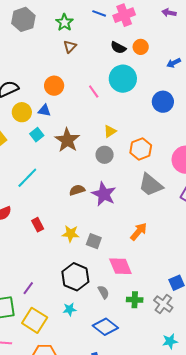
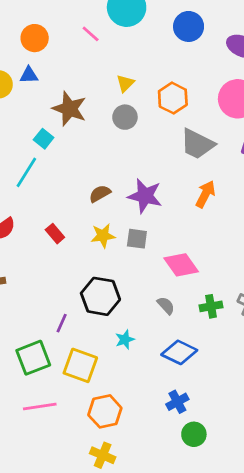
cyan square: (37, 135) -> (44, 139), moved
brown semicircle: (77, 190) -> (100, 194), moved
purple star: (104, 194) -> (145, 196), moved
orange arrow: (139, 232) -> (205, 194), moved
black hexagon: (75, 277) -> (100, 296), moved

